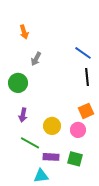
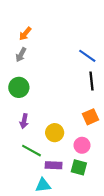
orange arrow: (24, 32) -> (25, 34), turned 56
gray arrow: (36, 59) -> (21, 55), moved
pink circle: (78, 130) -> (82, 145), moved

